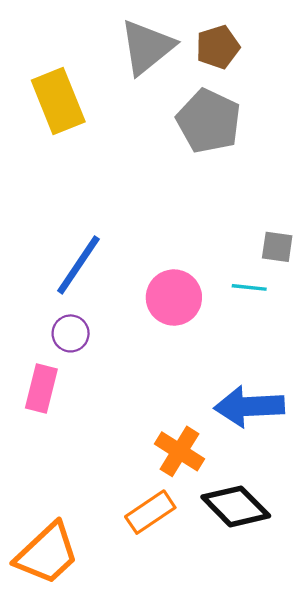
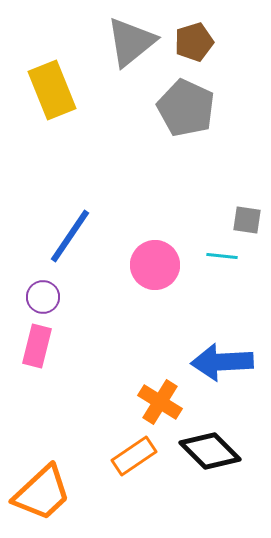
purple circle: (71, 333) -> (43, 297), moved

